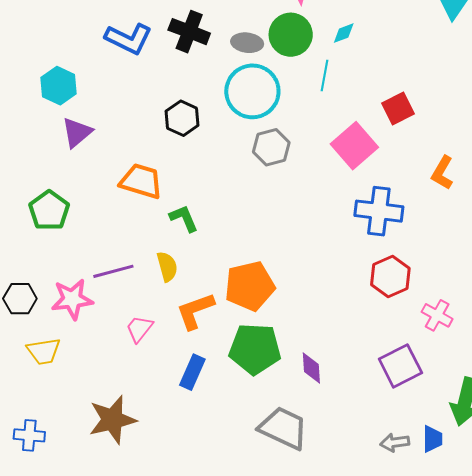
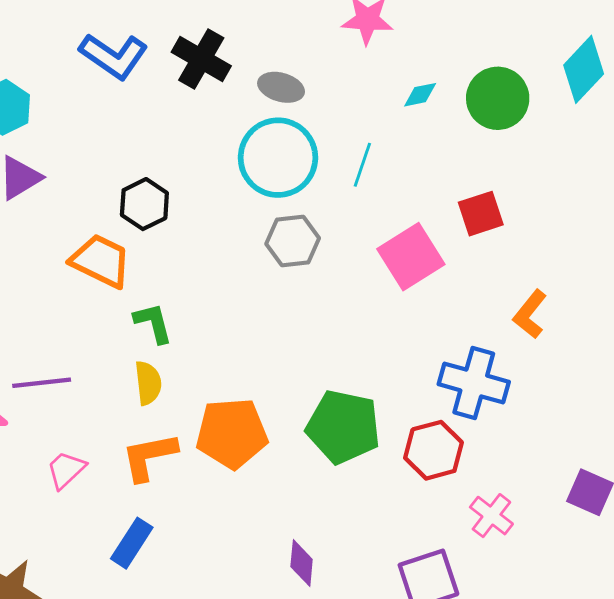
green circle: (291, 35) -> (498, 98), moved
cyan line: (325, 75) -> (362, 165), moved
black hexagon: (182, 118) -> (144, 204), moved
blue cross: (379, 211) -> (474, 383), moved
yellow semicircle: (167, 267) -> (148, 383), moved
green pentagon: (255, 349) -> (343, 427), moved

